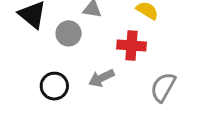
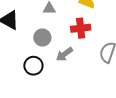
gray circle: (69, 33) -> (42, 38), moved

